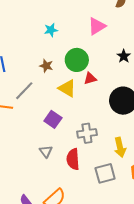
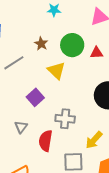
red triangle: (90, 78) -> (97, 53), moved
yellow arrow: (120, 147) -> (94, 140), turned 42

